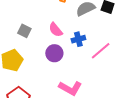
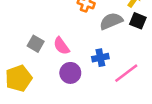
pink semicircle: (56, 30) -> (61, 46), moved

